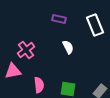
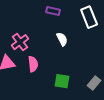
pink semicircle: (39, 85) -> (33, 64), moved

